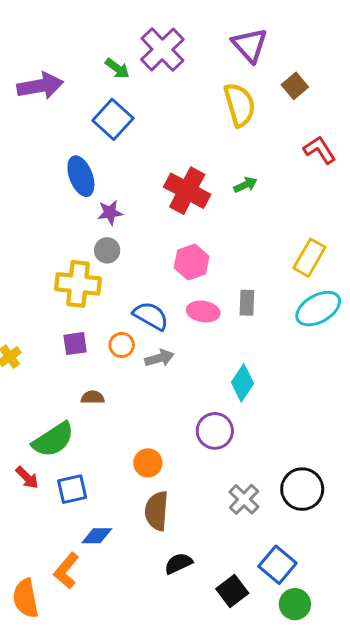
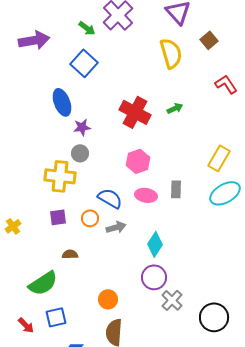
cyan diamond: (242, 383) -> (155, 244), moved
red arrow: (27, 477) -> (26, 325), moved
gray cross: (244, 499) -> (172, 300), moved

